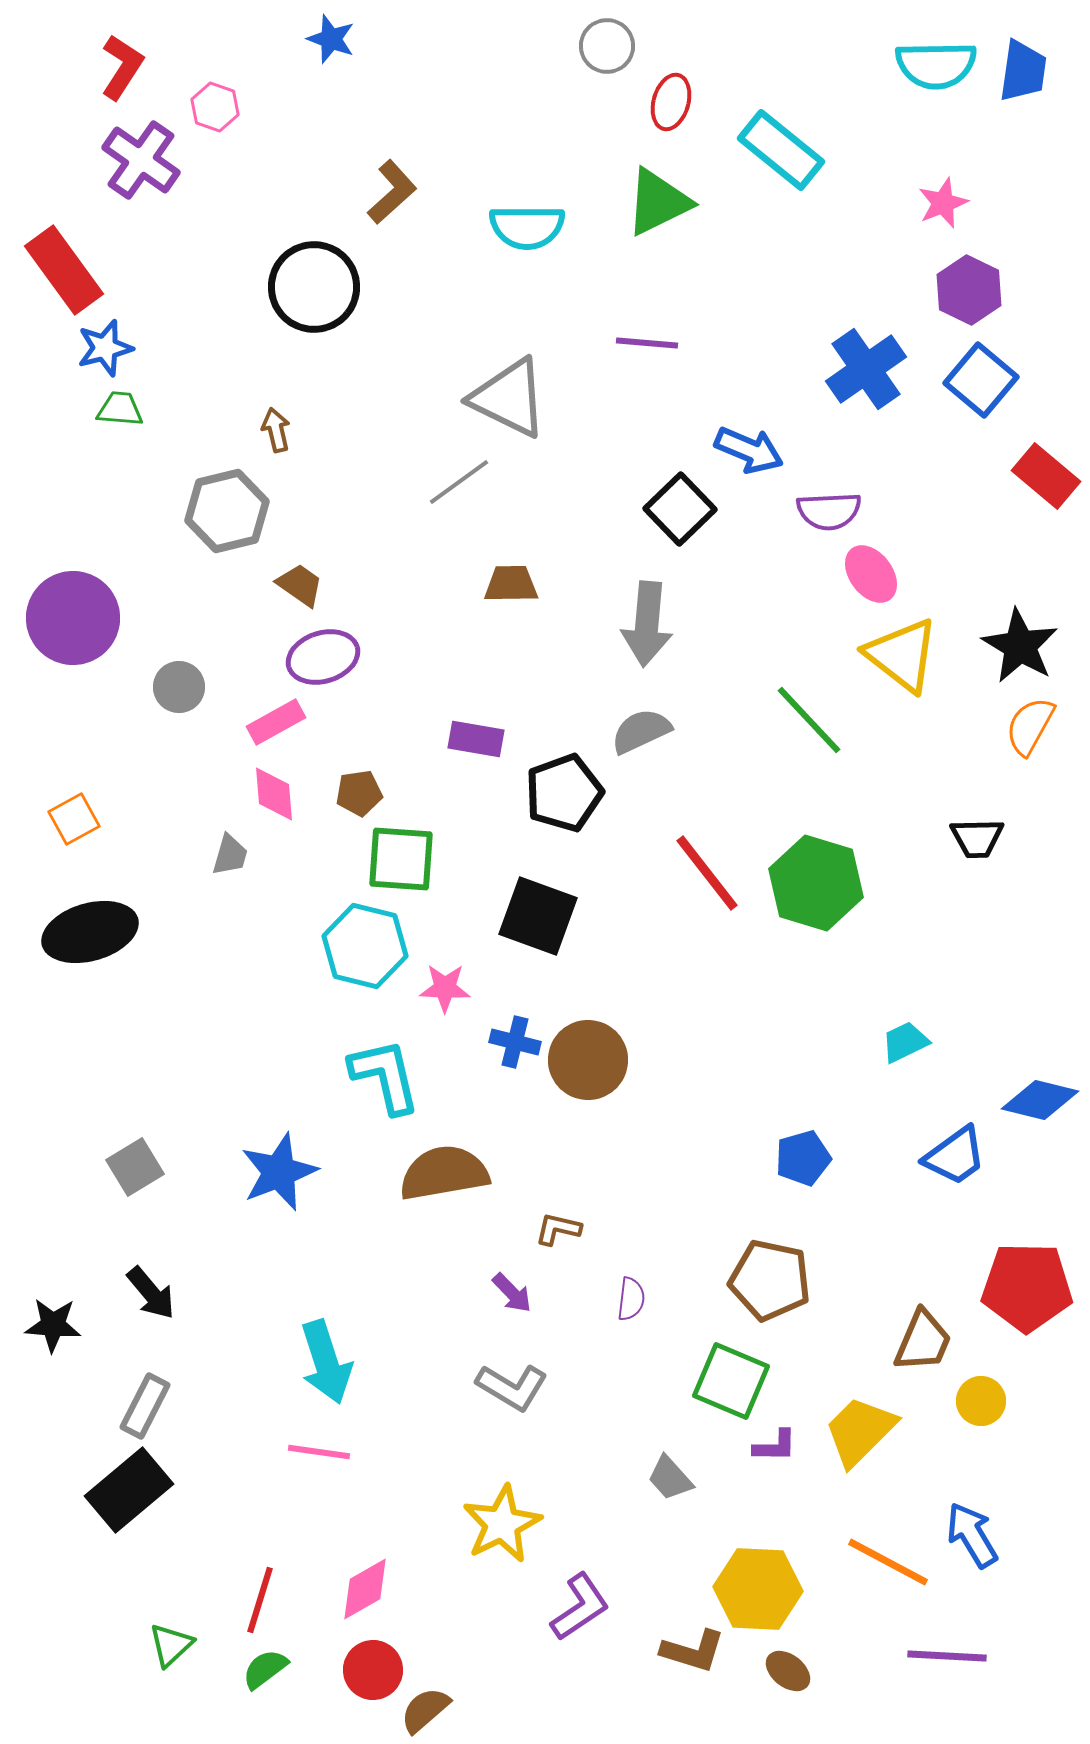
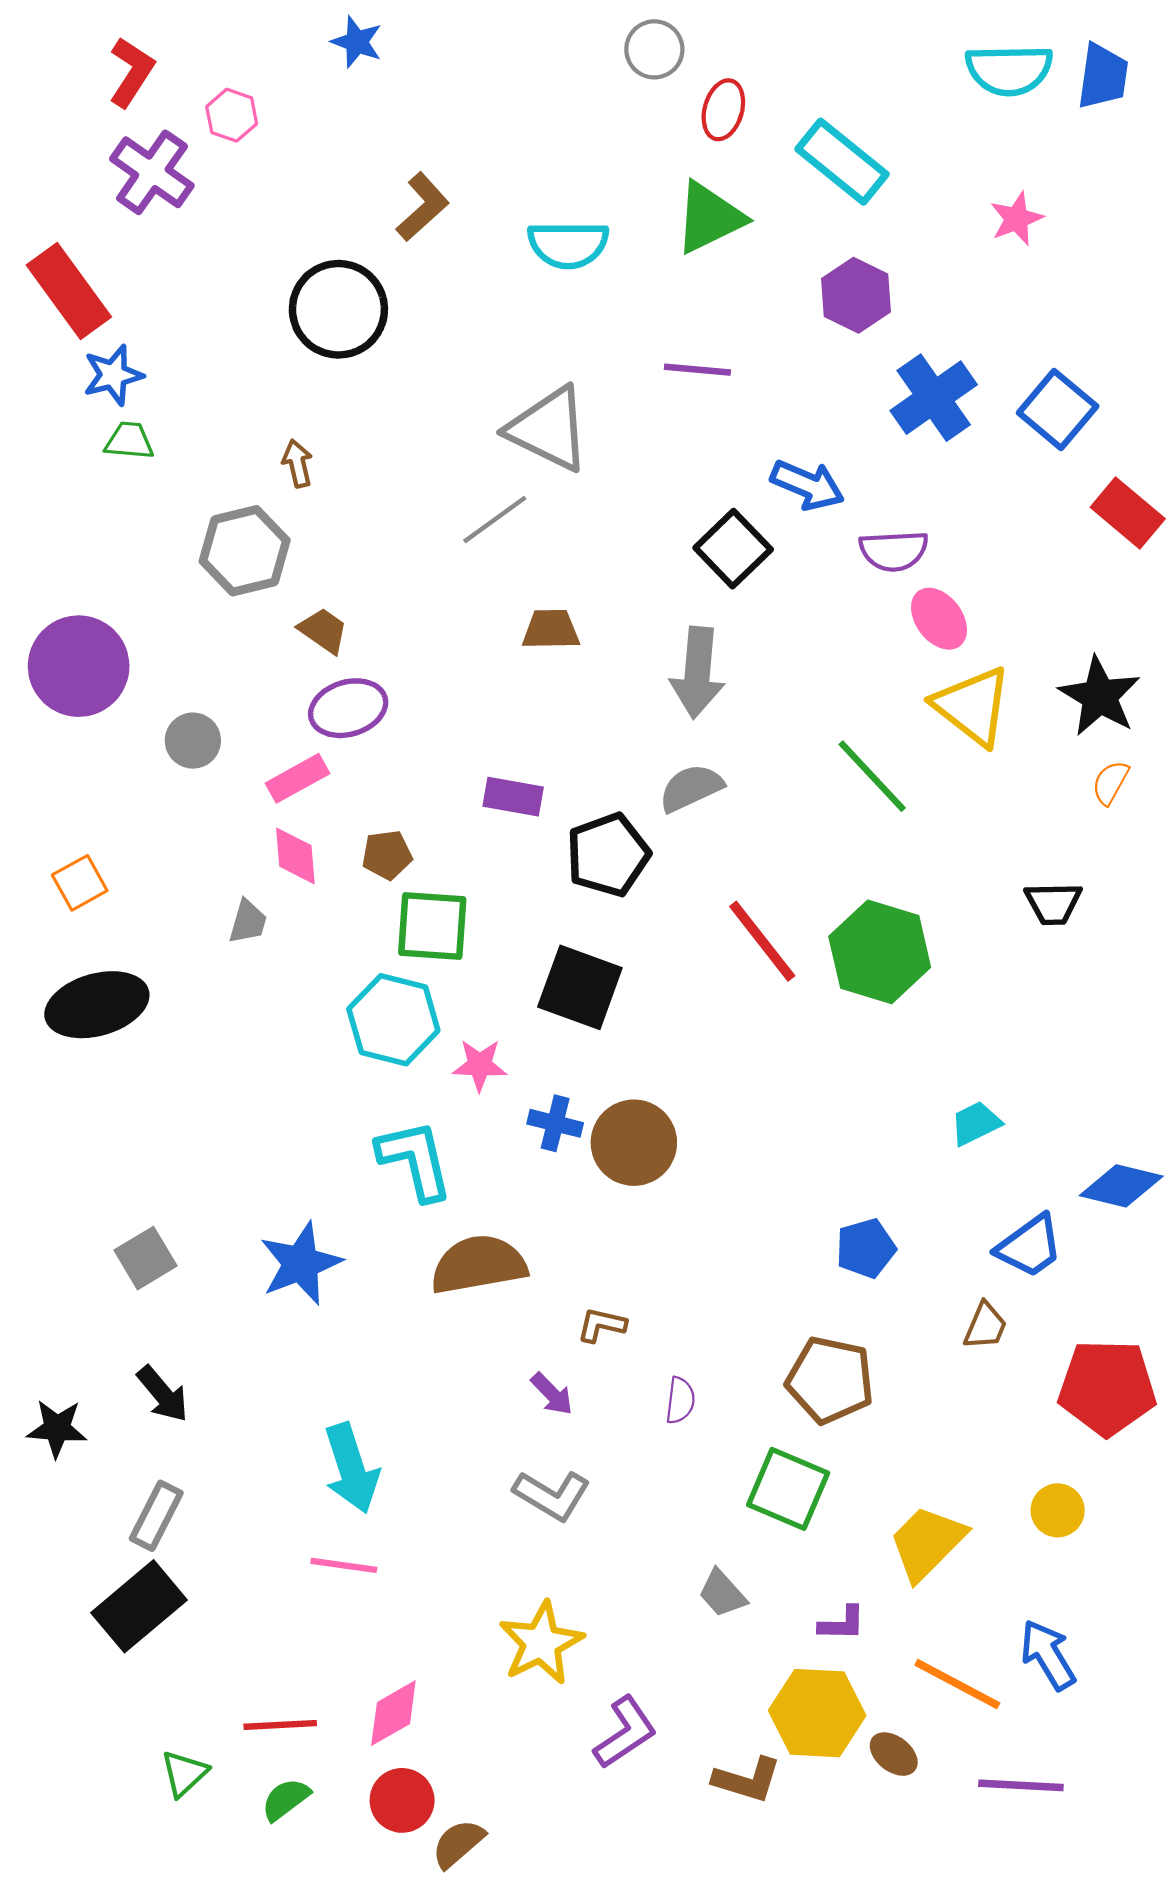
purple hexagon: (969, 290) -> (856, 295), moved
orange semicircle: (1030, 726) -> (1110, 783), size x0.7
brown trapezoid: (923, 1341) -> (985, 1326), moved, size x0.7
purple L-shape: (775, 1446) -> (842, 1624), moved
red line: (260, 1600) -> (280, 1725), turned 70
brown ellipse: (788, 1671) -> (894, 1754), moved

